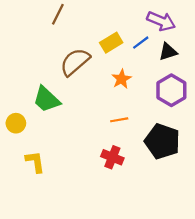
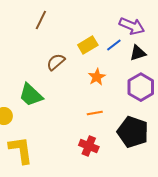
brown semicircle: (75, 62) -> (56, 62), size x0.7
yellow L-shape: (35, 162) -> (21, 150), size x1.4

